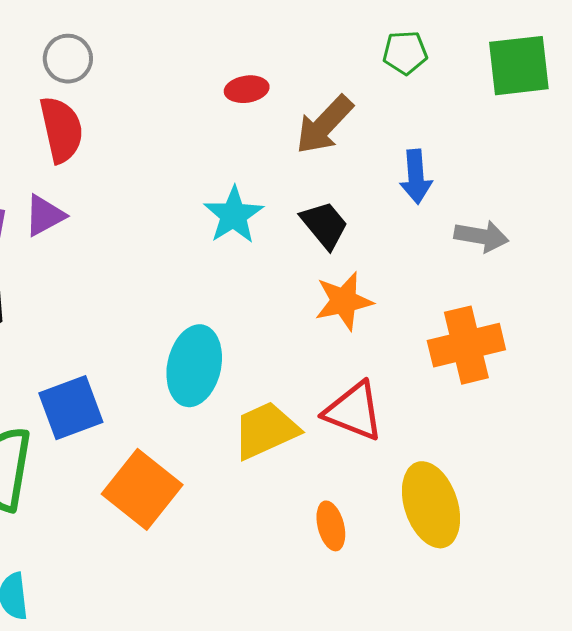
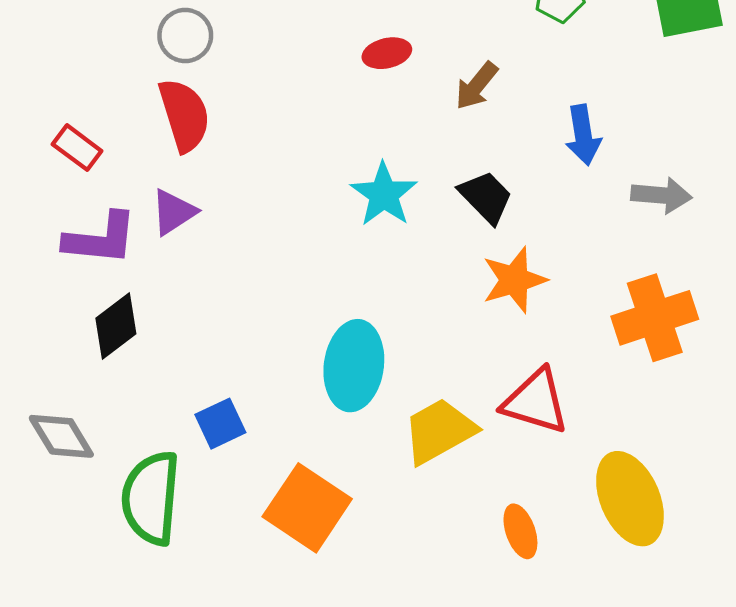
brown arrow: (324, 125) -> (477, 86), size x0.7
blue square: (71, 408) -> (220, 424), size x0.7

